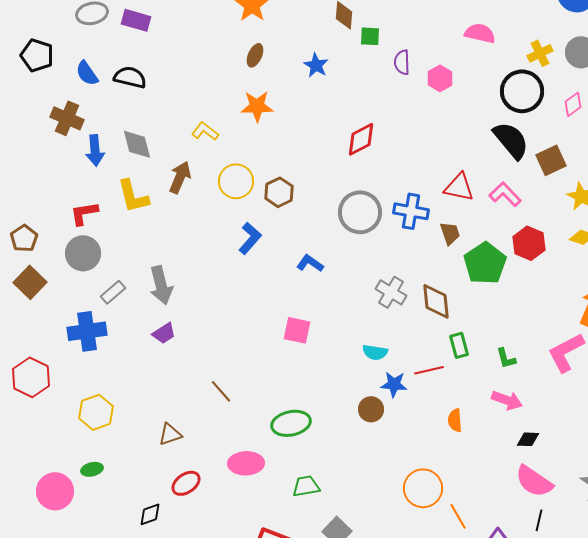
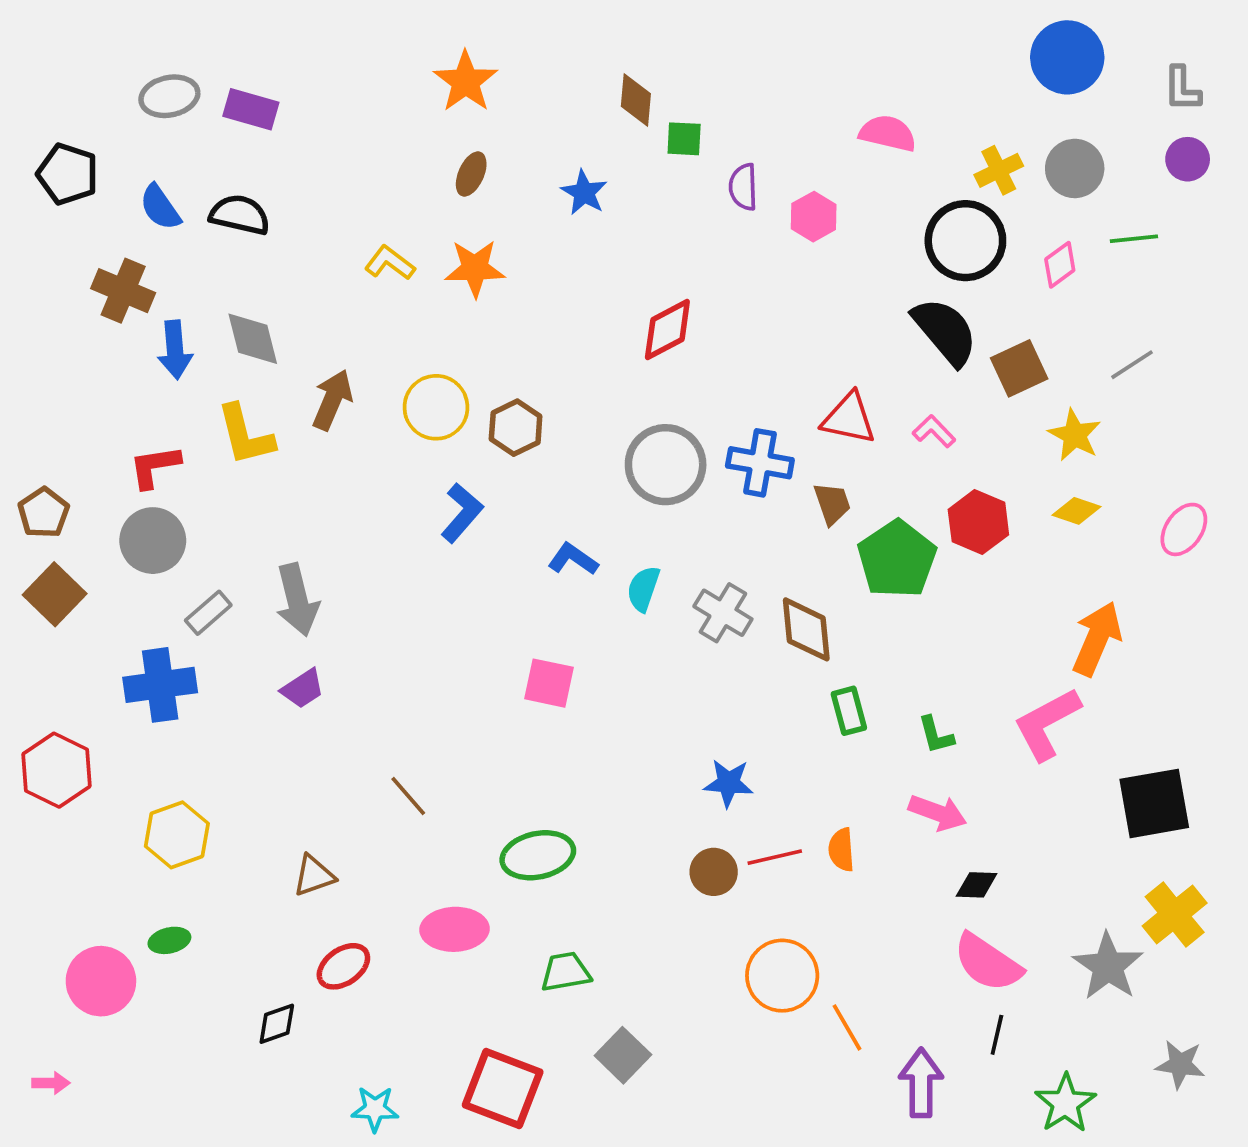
yellow L-shape: (205, 131) -> (390, 263), moved
pink L-shape: (505, 194) -> (934, 431), size x0.7
cyan semicircle: (375, 352) -> (643, 589), moved, turned 100
red line: (429, 370) -> (775, 857), moved
brown circle: (371, 409) -> (714, 872), moved

